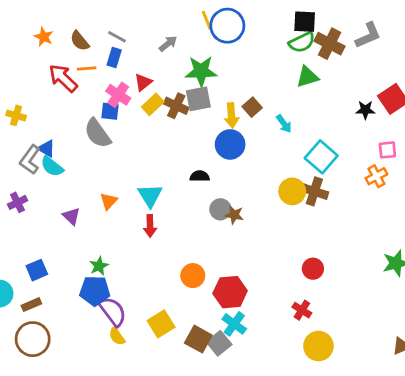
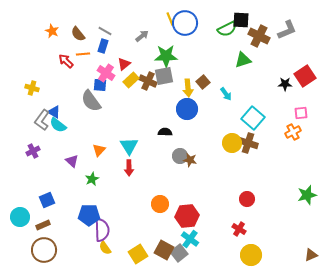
green semicircle: (302, 42) -> (227, 29), moved
red arrow: (63, 78) -> (66, 61), size x0.7
green star: (99, 266) -> (92, 179), moved
purple semicircle: (113, 311) -> (102, 230), turned 35
yellow square: (161, 324) -> (138, 254), moved

